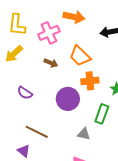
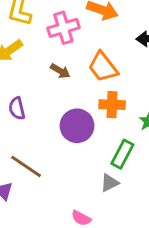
purple semicircle: (25, 93) -> (17, 108), turned 35
gray triangle: (84, 134) -> (110, 183), moved, turned -48

